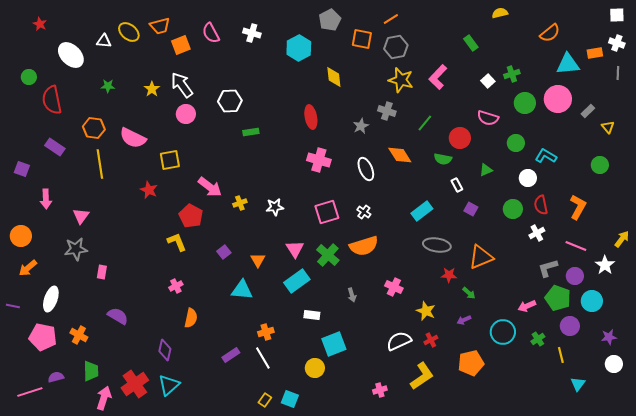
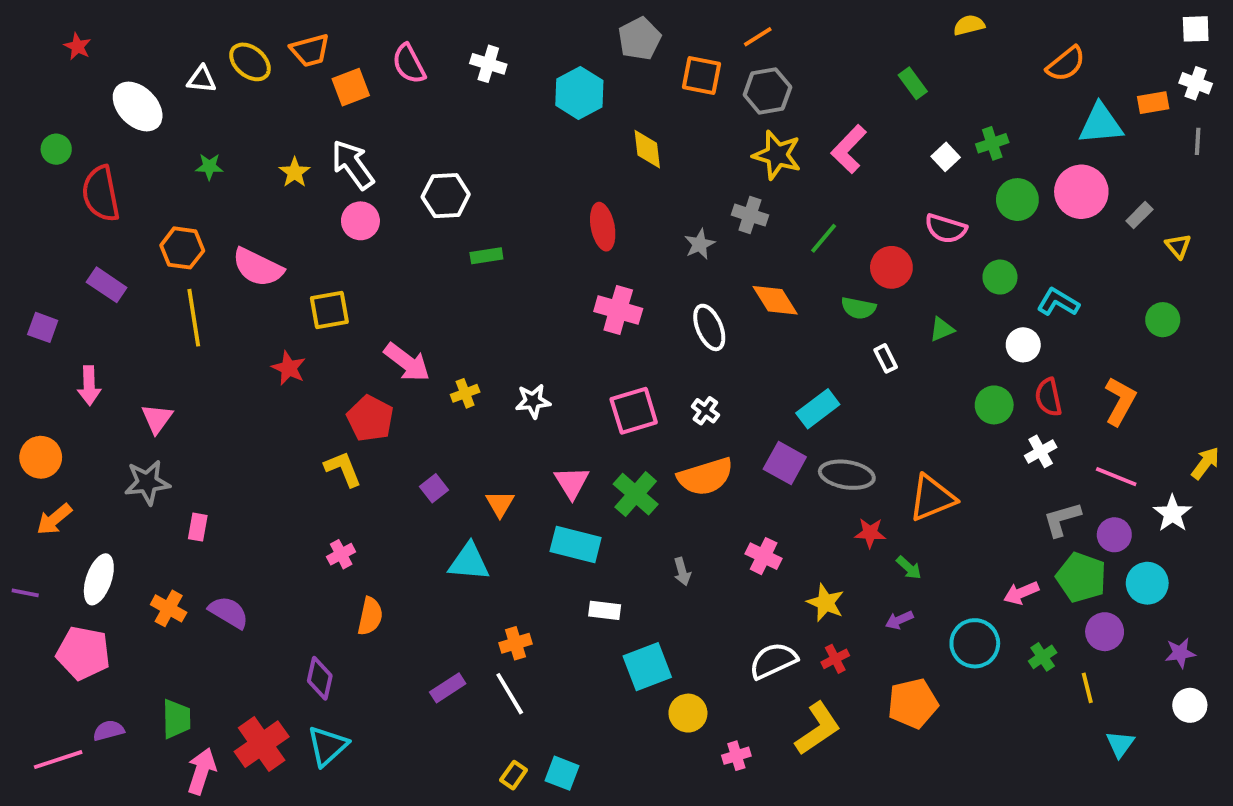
purple square: (471, 209) -> (785, 463), moved, size x1.5
cyan rectangle: (297, 281) -> (576, 544), turned 50
orange cross: (79, 335) -> (169, 608), moved
yellow circle: (315, 368) -> (688, 713), moved

